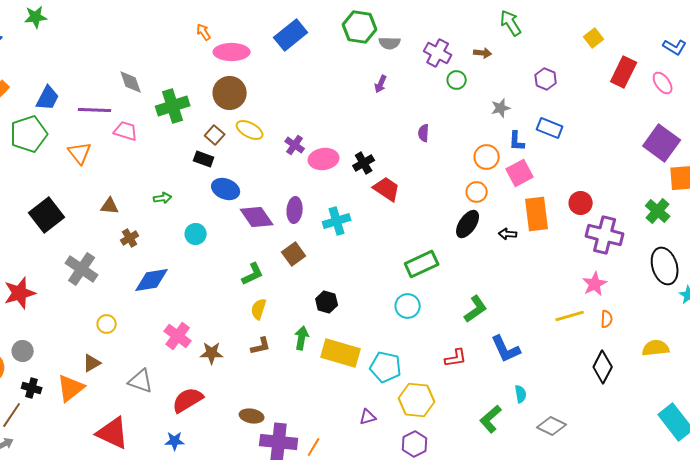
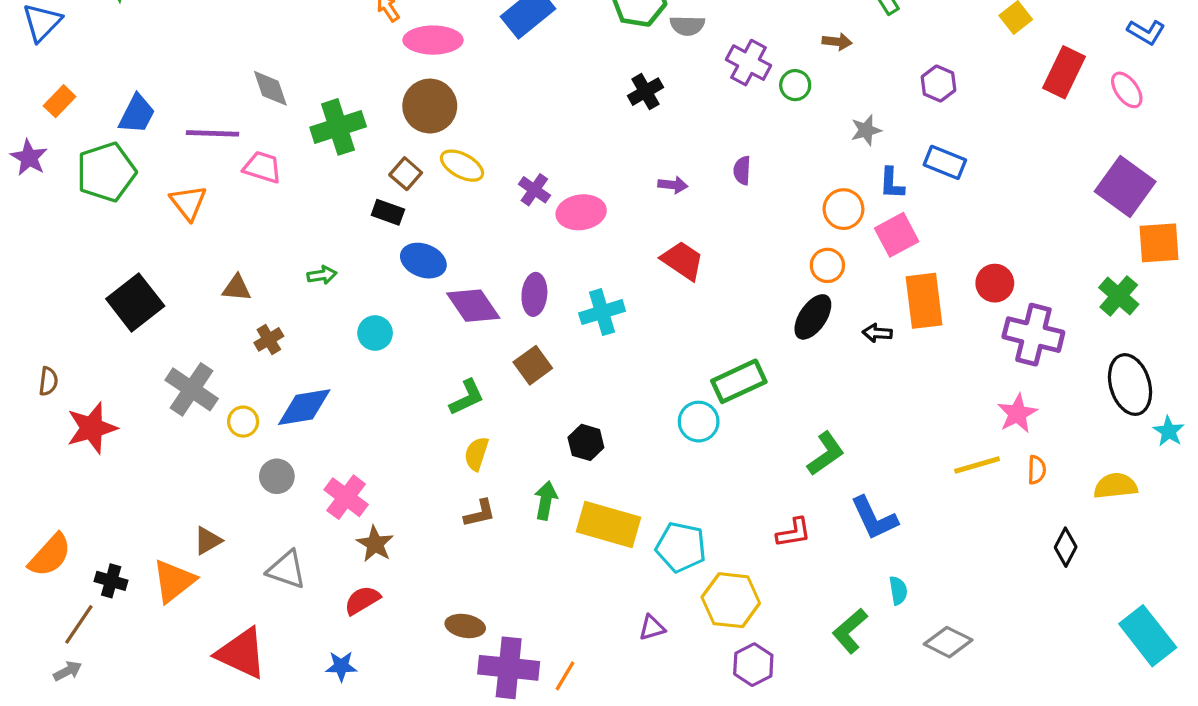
purple cross: (438, 53) -> (749, 63), moved
purple arrow: (381, 84) -> (673, 185), moved, turned -108
black cross: (364, 163) -> (645, 92), moved
cyan circle: (408, 306) -> (699, 422), moved
yellow circle: (107, 324) -> (243, 422), moved
yellow semicircle: (656, 348) -> (1116, 486), moved
gray circle: (23, 351) -> (277, 476), moved
brown star: (212, 353) -> (375, 544), moved, turned 30
black diamond: (603, 367) -> (1066, 547), moved, size x0.7
red semicircle: (188, 400) -> (362, 600), size x0.7
purple hexagon: (415, 444) -> (753, 665), moved

